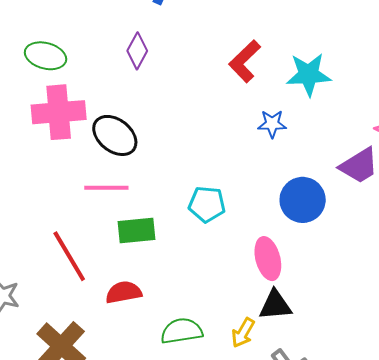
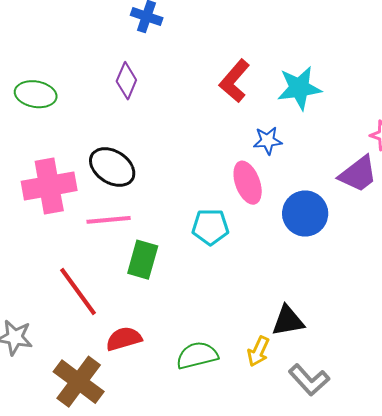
pink cross: (59, 112) -> (49, 186), moved
green rectangle: (137, 231) -> (143, 260), turned -63
pink ellipse: (268, 259) -> (248, 183), moved
red semicircle: (124, 292) -> (124, 339), moved

